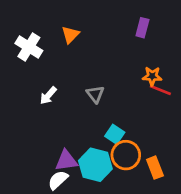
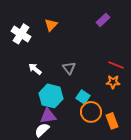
purple rectangle: (142, 28) -> (103, 20), turned 32
orange star: (152, 76) -> (113, 82), moved
white arrow: (48, 96) -> (35, 69), turned 88
cyan hexagon: (95, 165) -> (51, 96), moved

